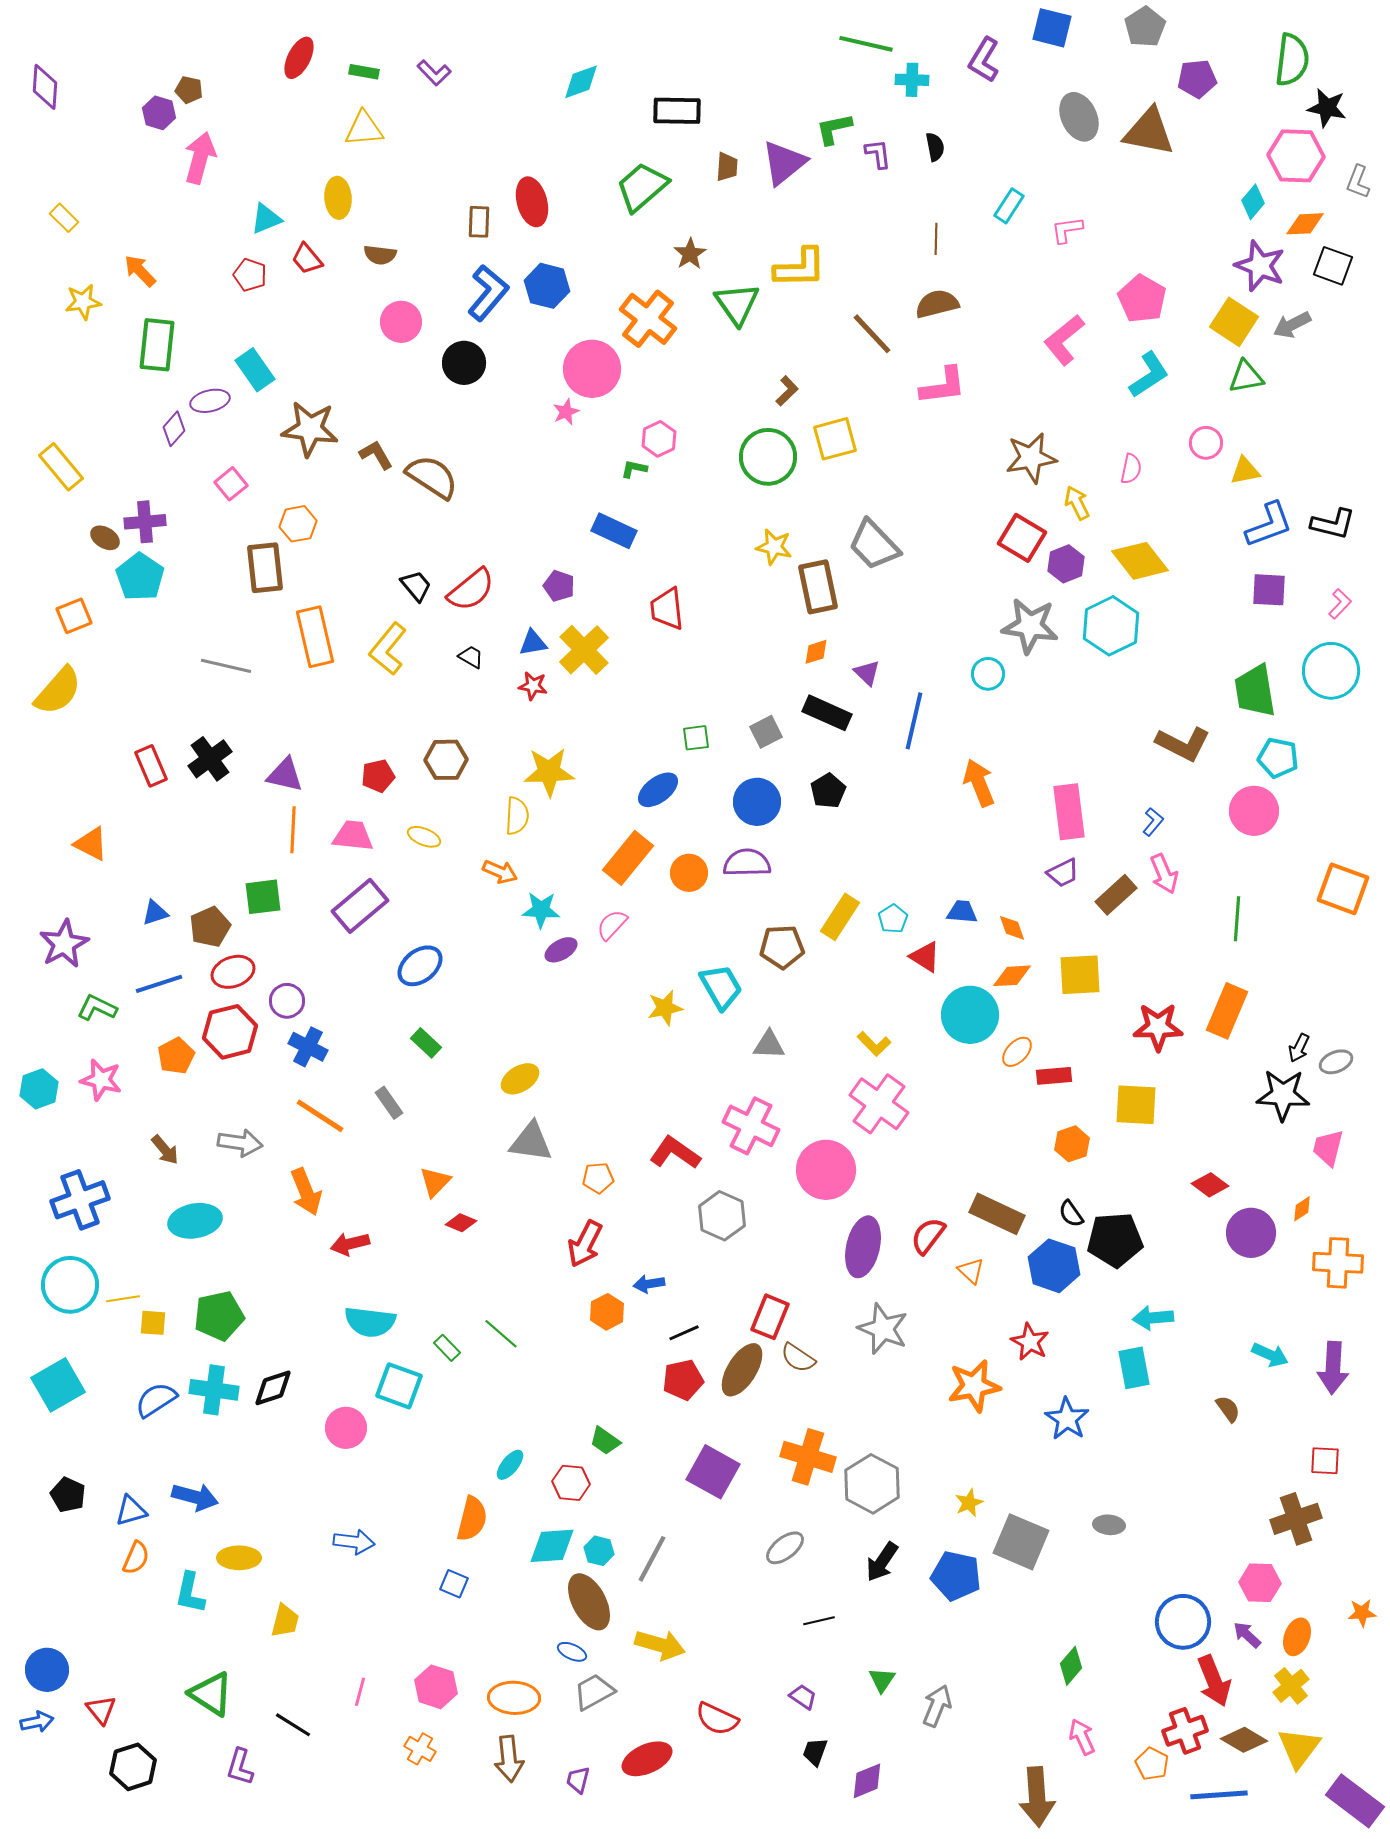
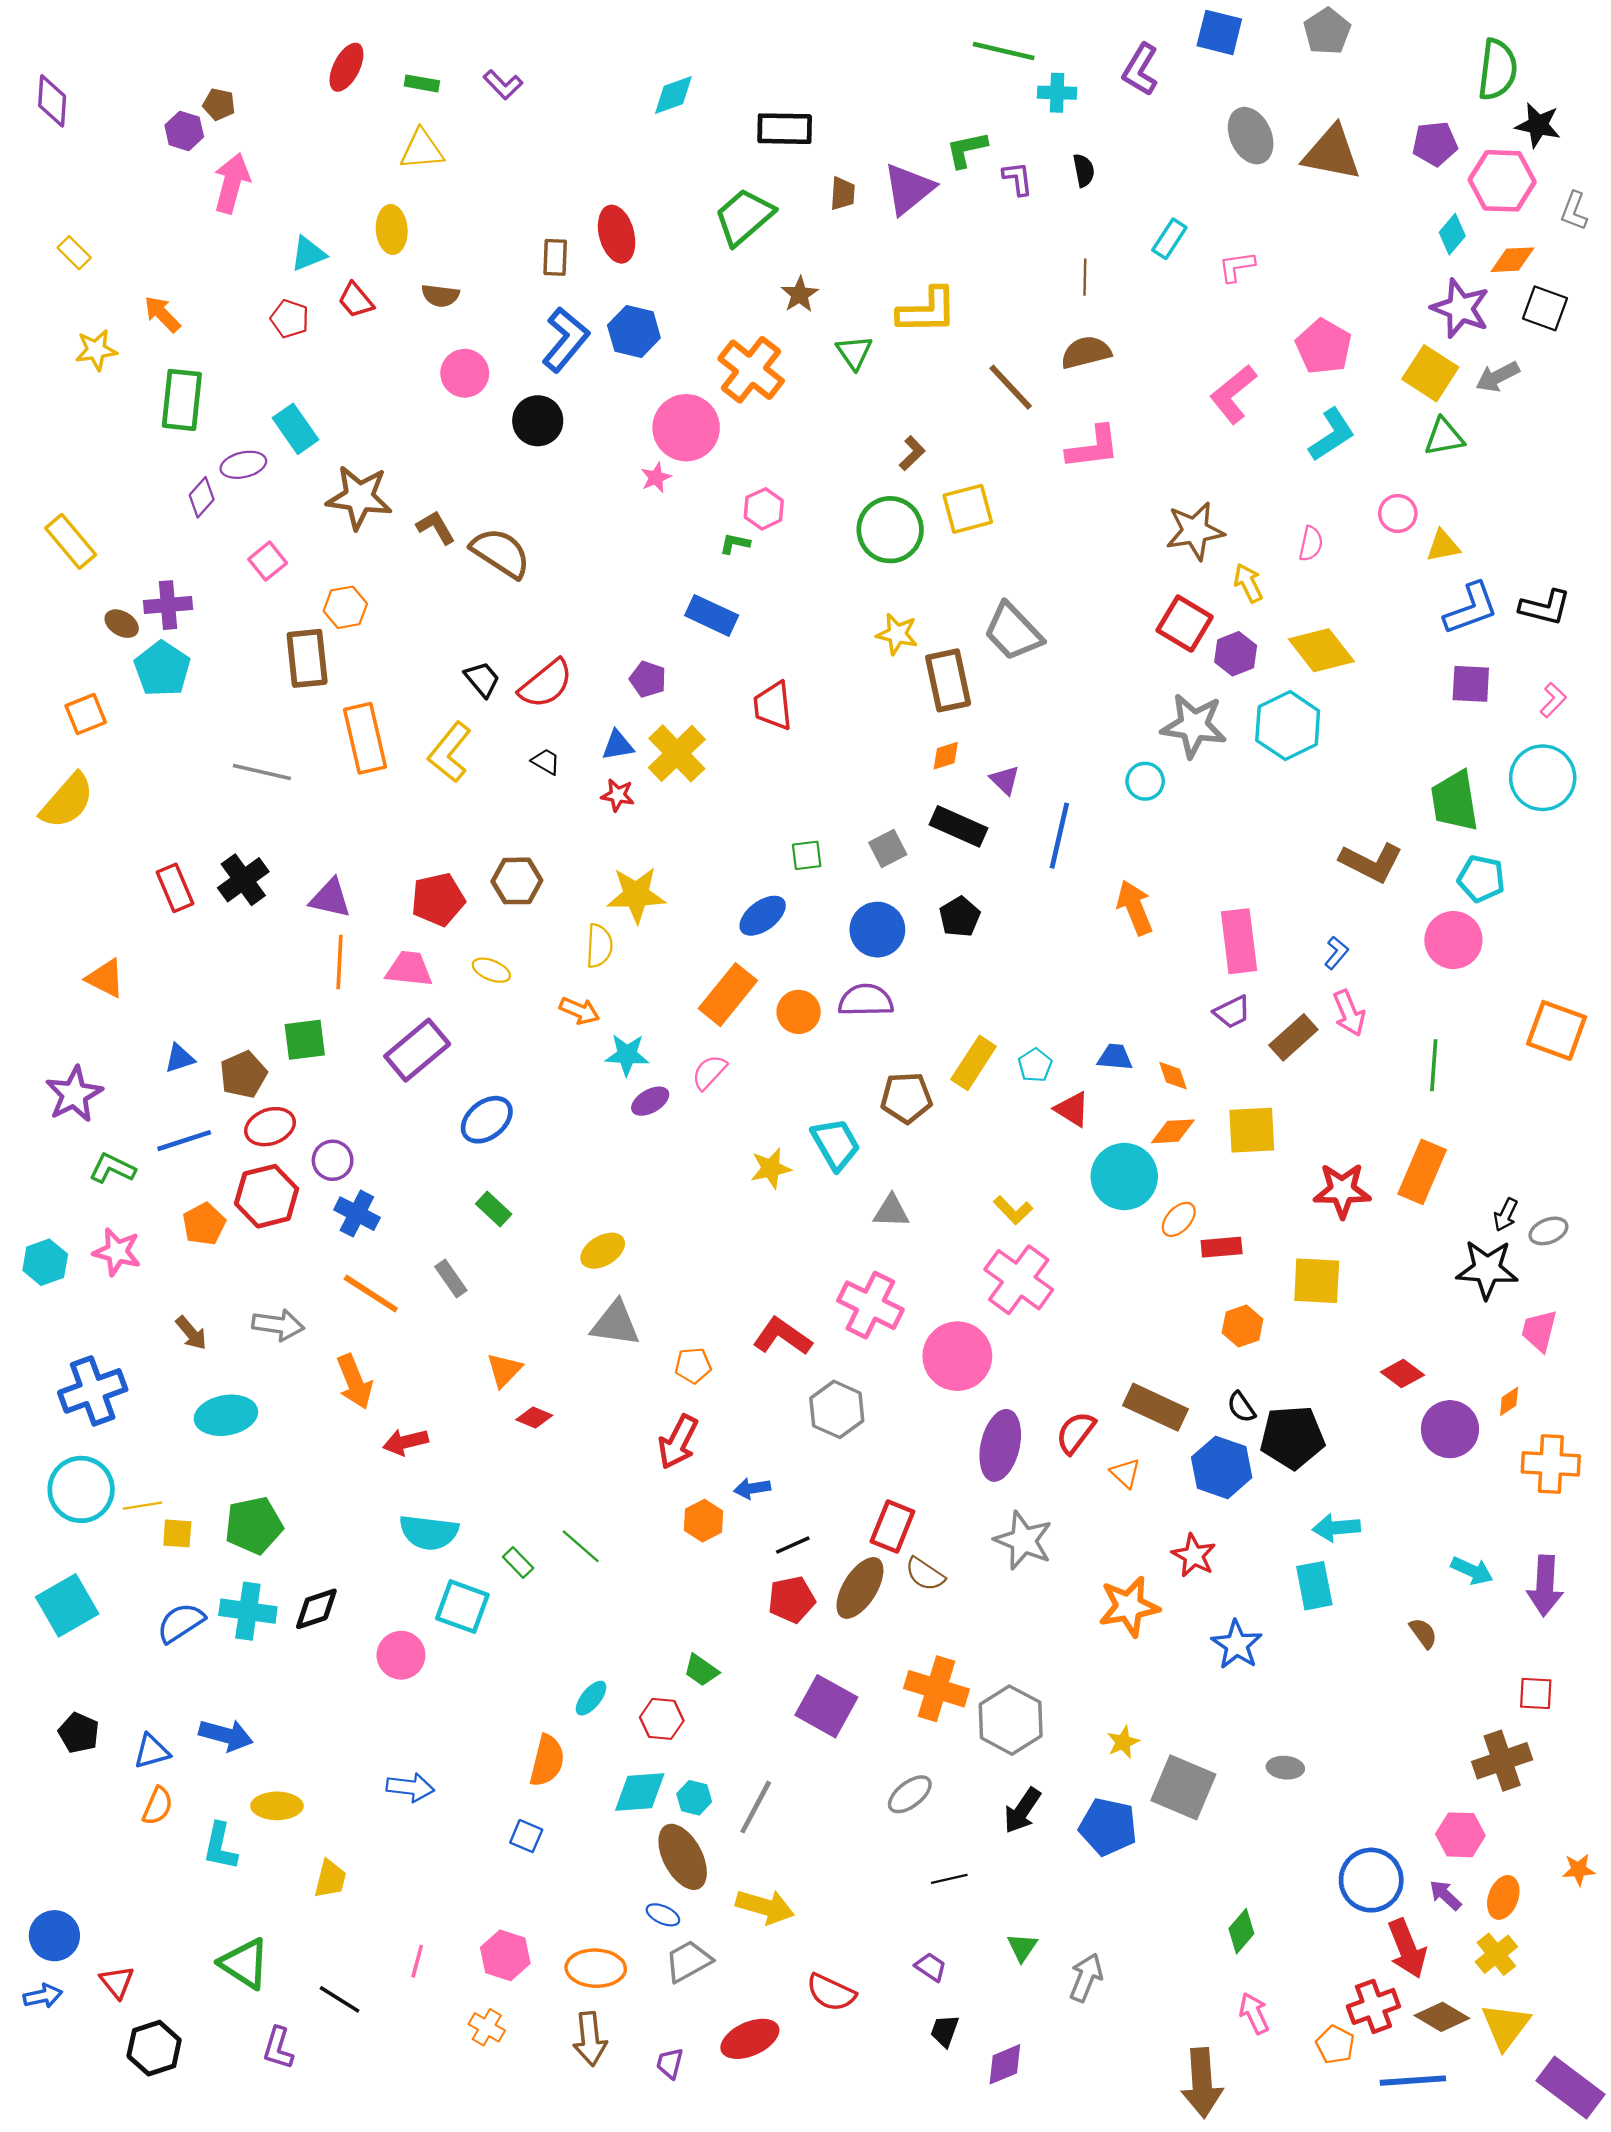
purple pentagon: (1197, 79) -> (1435, 144), moved
green triangle: (737, 304) -> (854, 352), size x0.7
red pentagon: (378, 776) -> (438, 899), size x1.4

